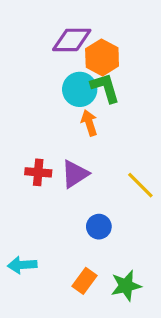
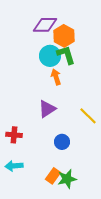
red cross: (38, 172) -> (14, 135), moved
green star: (126, 286) -> (67, 179), moved

